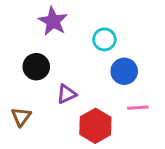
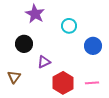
blue circle: (124, 71) -> (93, 46), moved
pink line: (138, 108) -> (92, 83), moved

